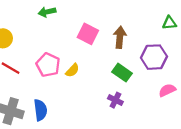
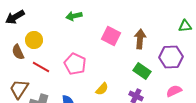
yellow semicircle: (72, 70) -> (102, 89), moved
pink semicircle: (167, 90) -> (174, 91), moved

